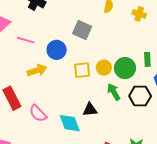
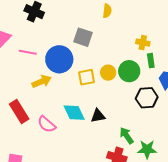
yellow cross: (139, 14) -> (143, 43), moved
blue circle: (57, 50) -> (59, 59), size x1.4
green arrow: (114, 92) -> (127, 136), moved
cyan diamond: (70, 123) -> (74, 113), moved

